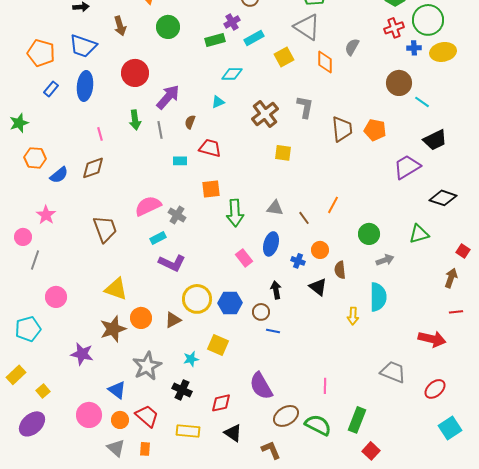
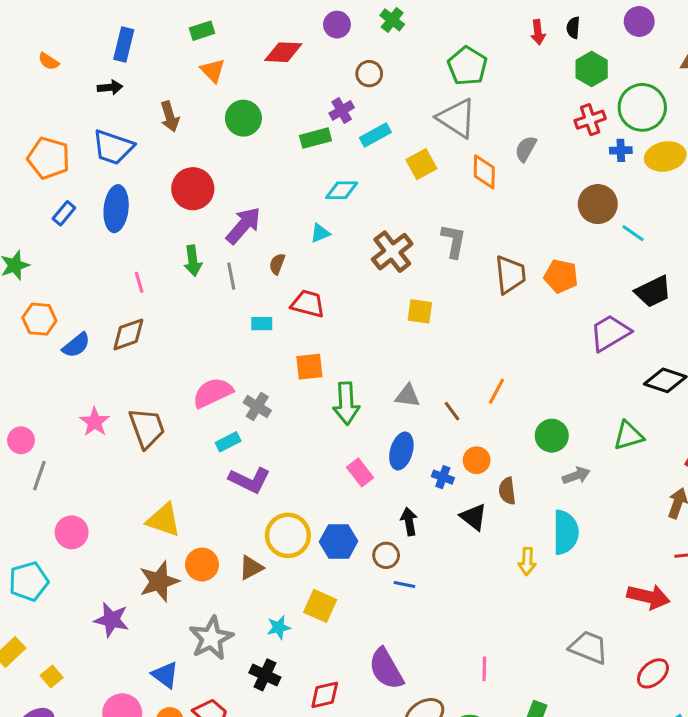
pink star: (46, 215) -> (95, 422), moved

